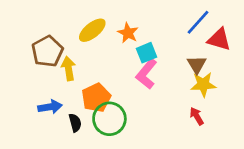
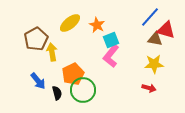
brown triangle: (197, 65) -> (155, 39), moved, turned -49
blue arrow: (50, 107) -> (38, 81), turned 60
red arrow: (197, 116) -> (149, 88), turned 136

